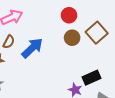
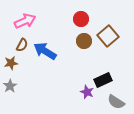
blue arrow: (32, 48) -> (45, 51), turned -105

